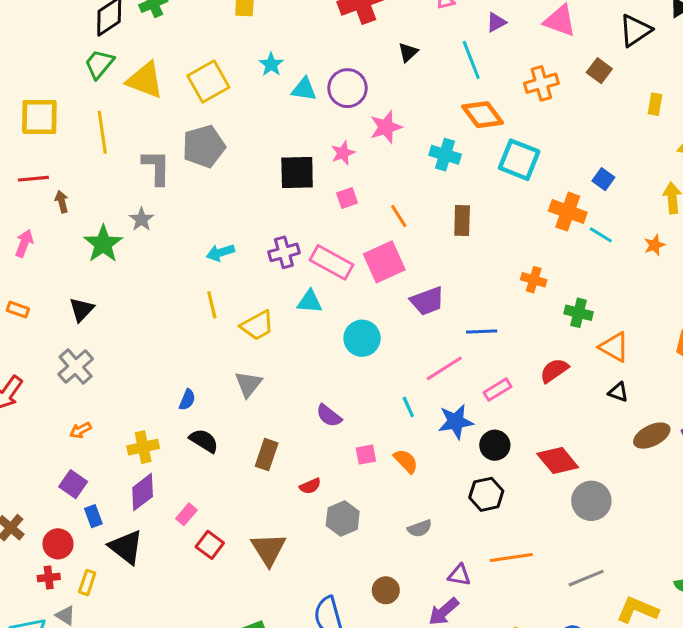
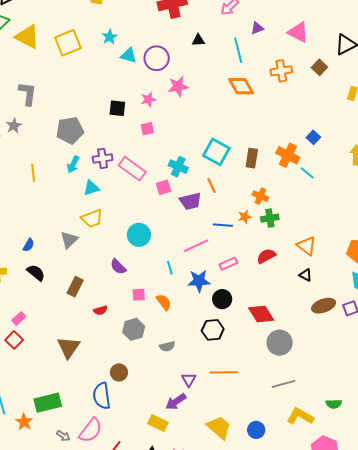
black triangle: (408, 52) -> (198, 40), turned 32
gray pentagon: (204, 146) -> (70, 130), moved
cyan cross: (445, 155) -> (178, 167), moved
cyan square: (519, 160) -> (216, 152), moved
black square: (297, 172) -> (117, 108), size x0.7
orange line: (399, 216) -> (212, 186), moved
brown rectangle: (462, 221) -> (252, 158), moved
orange star: (655, 245) -> (245, 217), moved
cyan arrow: (220, 253) -> (73, 164), moved, turned -54
pink square: (384, 262) -> (163, 187), moved, size x0.6
cyan triangle: (310, 302) -> (91, 188), moved, turned -30
yellow line: (212, 305) -> (33, 173), moved
green cross: (579, 313) -> (270, 218), moved, turned -30
yellow trapezoid: (257, 326) -> (92, 219), moved
cyan circle: (362, 338) -> (139, 235), moved
gray hexagon: (343, 519) -> (134, 329), moved
red square: (210, 545) -> (14, 340), moved
purple triangle: (459, 575) -> (189, 380), turned 42
gray line: (586, 578) -> (283, 384), moved
brown circle: (386, 590) -> (119, 372), moved

